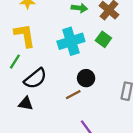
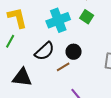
black semicircle: (35, 78) -> (44, 51), moved
black triangle: (26, 104) -> (22, 77), size x1.5

